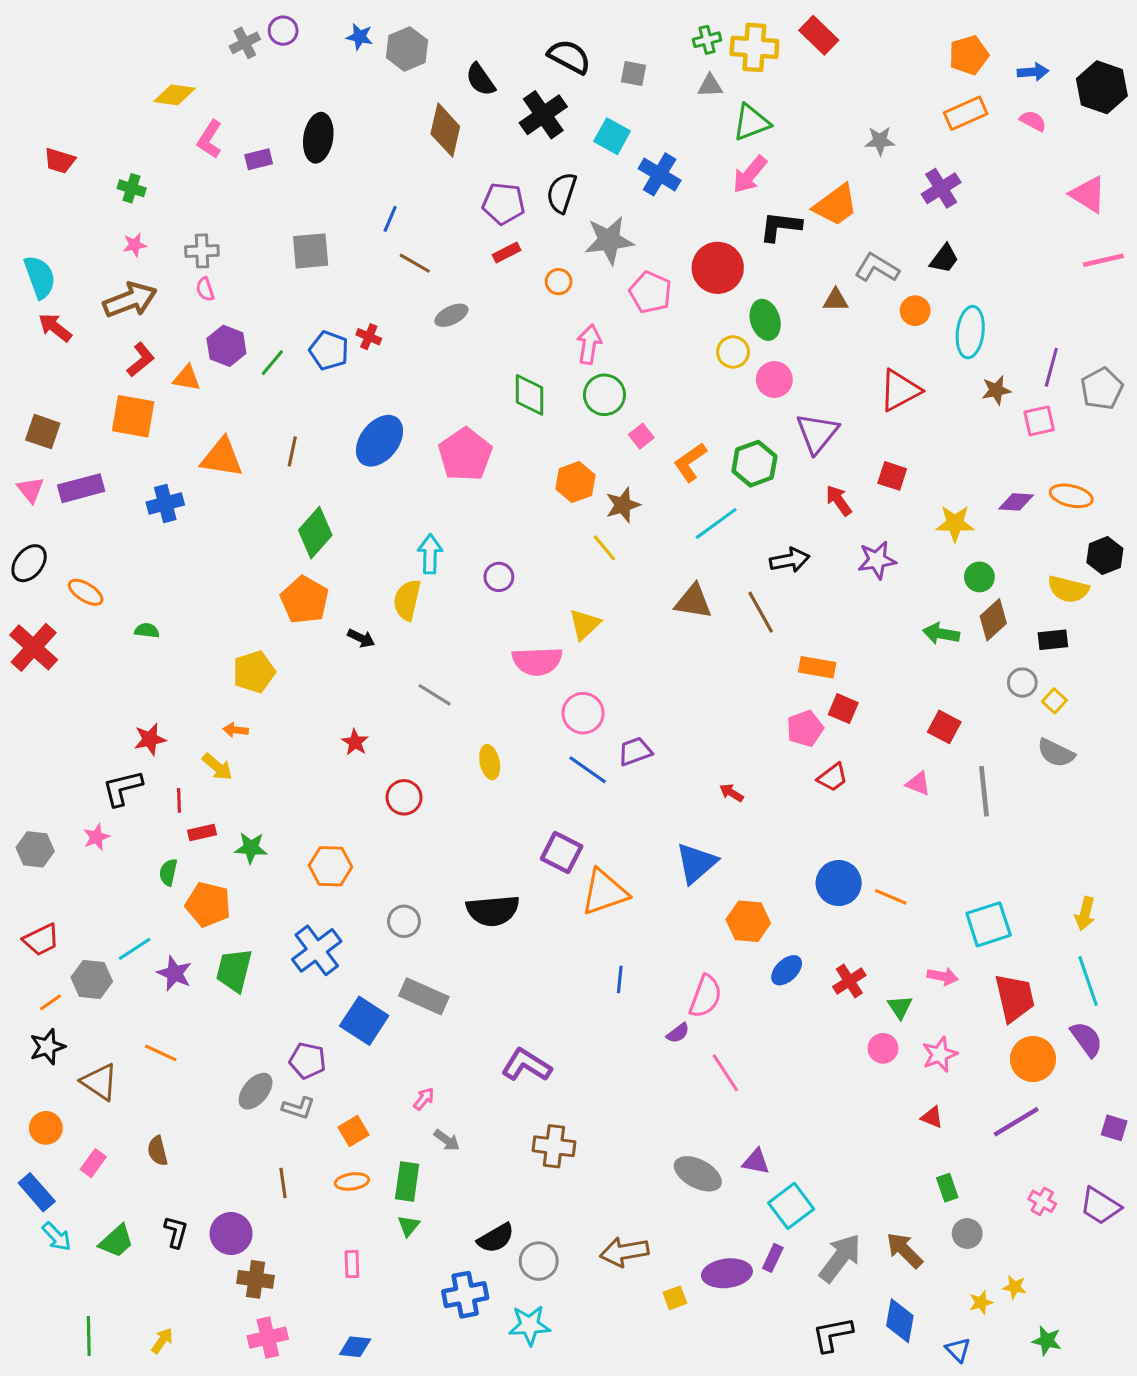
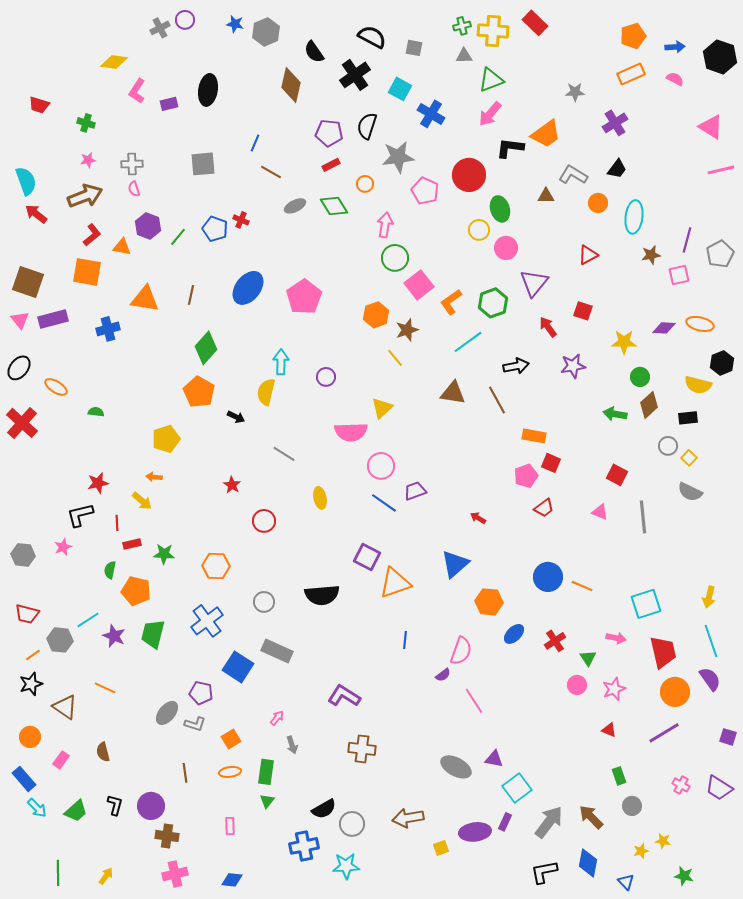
red triangle: (900, 390) -> (588, 255), size x0.7
green diamond: (529, 395) -> (334, 206), moved, turned -32
brown square: (43, 432) -> (28, 282), size x1.4
pink square: (641, 436) -> (419, 285), size x1.8
red trapezoid: (41, 940) -> (27, 614), turned 40
gray arrow: (447, 1140) -> (292, 745), turned 36

